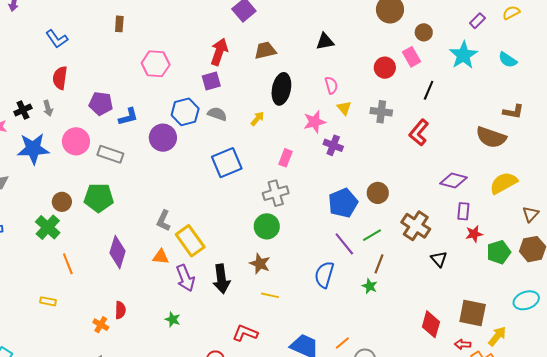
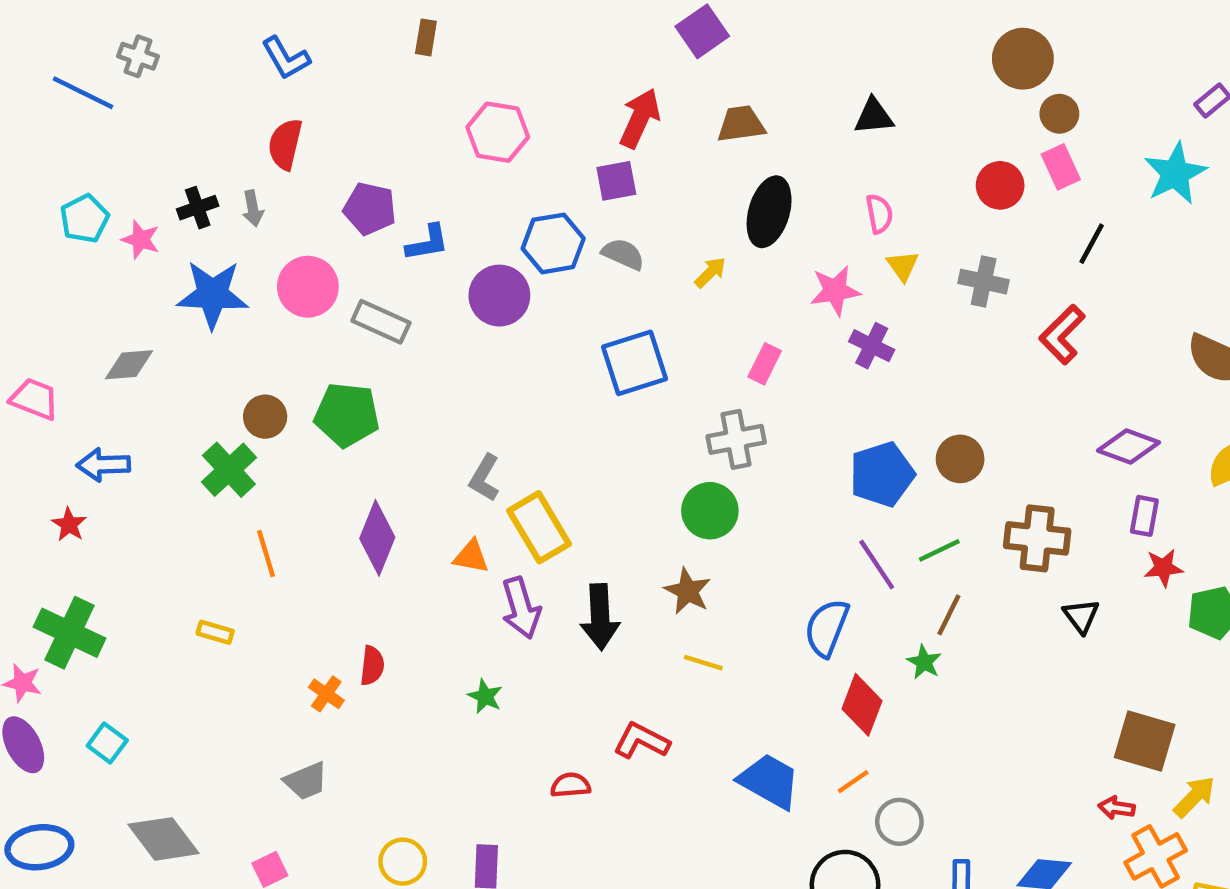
brown circle: (424, 32) -> (1059, 114), moved
brown cross: (416, 226) -> (1037, 538), turned -32
red diamond: (431, 324) -> (862, 705), moved

